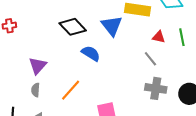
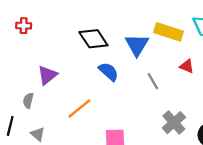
gray line: (150, 59) -> (153, 81), moved
gray cross: (156, 88) -> (174, 123), turned 30
gray semicircle: (36, 90) -> (28, 100), moved

